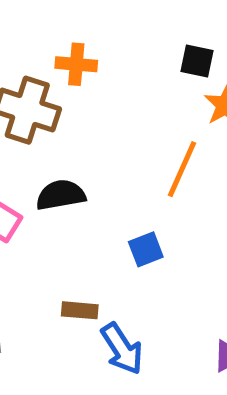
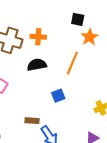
orange cross: (76, 64) -> (38, 37), moved
black semicircle: (61, 195) -> (37, 65), moved

